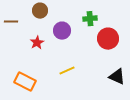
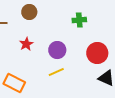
purple circle: (62, 31) -> (57, 50), moved
red circle: (108, 39) -> (97, 53), moved

